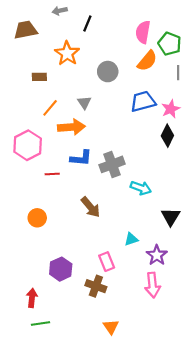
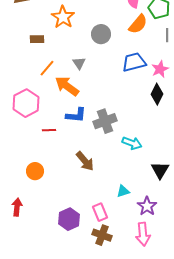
orange arrow: (71, 127) -> (67, 86), turned -140
purple hexagon: (61, 269) -> (69, 219), moved
brown cross: (96, 286) -> (102, 235), moved
red arrow: (32, 298) -> (17, 207), moved

